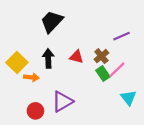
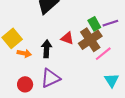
brown cross: (101, 56) -> (90, 40), size x1.6
black arrow: (48, 58) -> (47, 49), moved
green rectangle: (103, 73) -> (94, 24), moved

